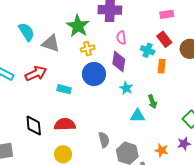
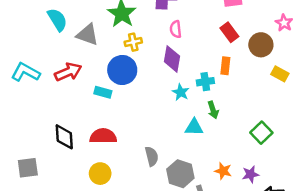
cyan cross: (148, 50) -> (205, 82), moved, turned -32
blue circle: (94, 74) -> (122, 70), moved
purple star: (184, 144) -> (250, 174), moved

